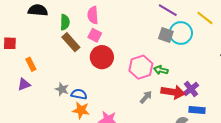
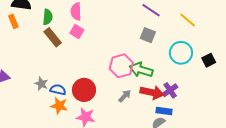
cyan circle: (181, 33) -> (181, 53), moved
red circle: (102, 57) -> (84, 90), moved
orange rectangle: (31, 64) -> (13, 21), moved
green arrow: (161, 70) -> (141, 70), size x1.6
blue rectangle: (197, 110) -> (164, 111), moved

